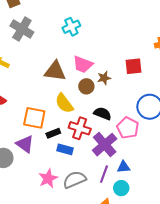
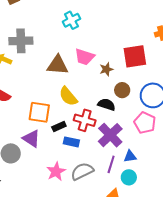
gray cross: (22, 29) -> (21, 41), moved, turned -30
red square: (134, 66) -> (135, 56), size x1.4
brown circle: (86, 86) -> (122, 90), moved
pink pentagon: (128, 128) -> (145, 123), moved

